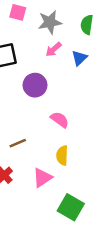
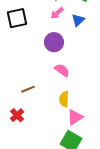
purple circle: (35, 85) -> (54, 42), moved
pink triangle: (42, 178) -> (75, 117), moved

